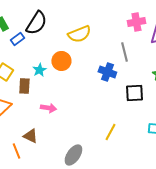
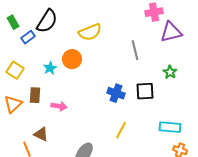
pink cross: (136, 22) -> (154, 12), moved
blue cross: (107, 72) -> (116, 93), moved
brown rectangle: (24, 86) -> (35, 95), moved

